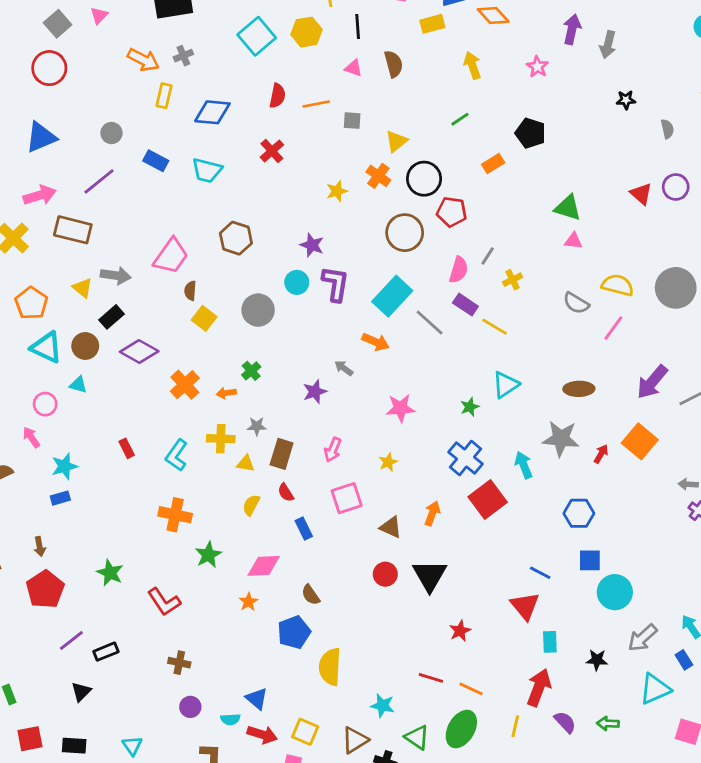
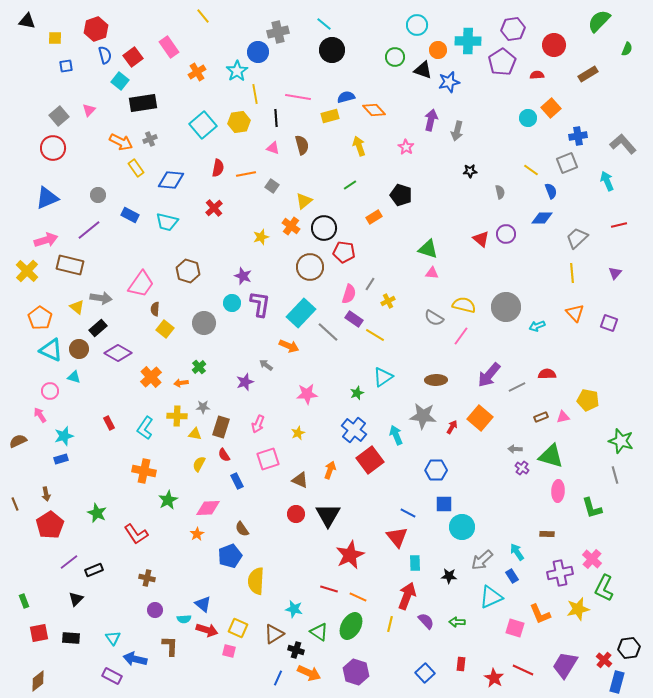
yellow rectangle: (164, 96) -> (136, 168), turned -48
gray square: (352, 121) -> (272, 186), turned 32
red star: (460, 631) -> (350, 555), size x1.8

